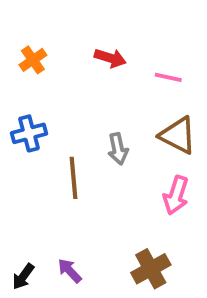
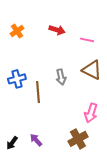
blue cross: (29, 133) -> (17, 79), moved
pink arrow: (176, 195) -> (91, 113), moved

